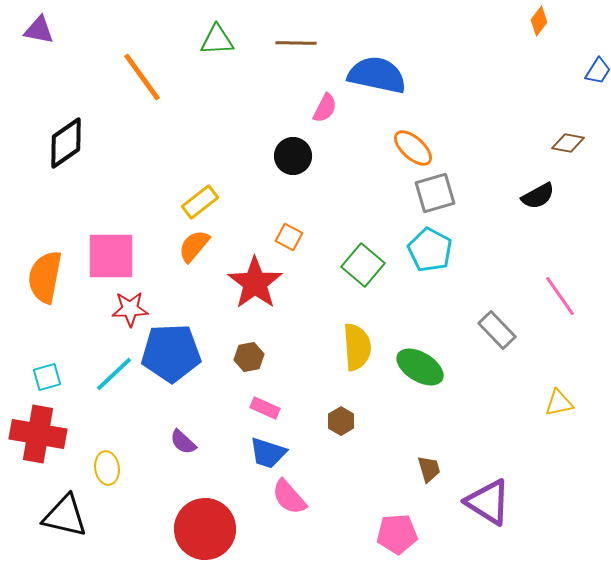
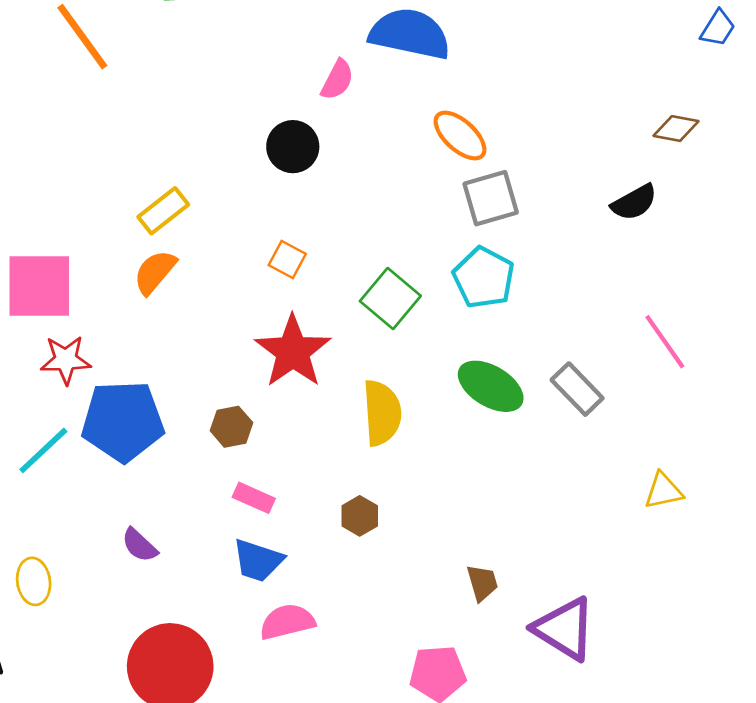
red star: (255, 283) -> (293, 351), moved
green ellipse: (420, 367) -> (491, 386), moved
pink semicircle: (289, 497) -> (287, 622), turned 117

